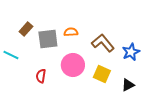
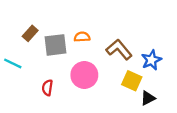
yellow square: (102, 74) -> (132, 81), moved

